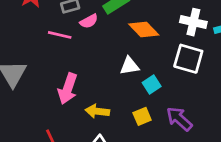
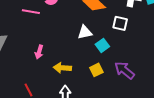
white square: (188, 59) -> (120, 23), moved, size x0.7
pink arrow: (68, 89) -> (39, 52), size x0.6

